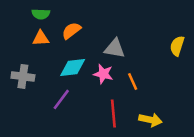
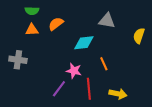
gray triangle: (115, 48) -> (107, 21), moved
cyan diamond: (73, 68) -> (84, 43), moved
pink star: (103, 74) -> (74, 71), moved
purple line: (61, 99) -> (59, 89), moved

